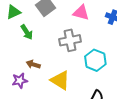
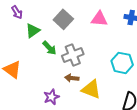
gray cross: (70, 40) -> (73, 55), moved
brown arrow: (33, 64) -> (72, 78), moved

